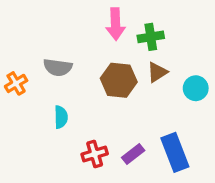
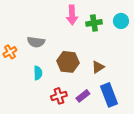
brown triangle: (157, 72) -> (98, 67), moved
brown hexagon: (119, 80) -> (68, 62), moved
cyan circle: (196, 88) -> (121, 21), moved

